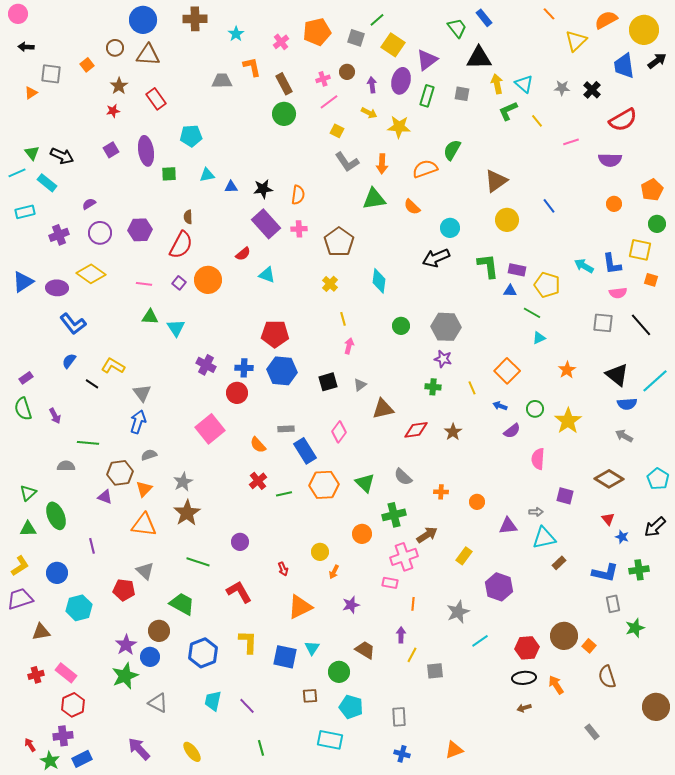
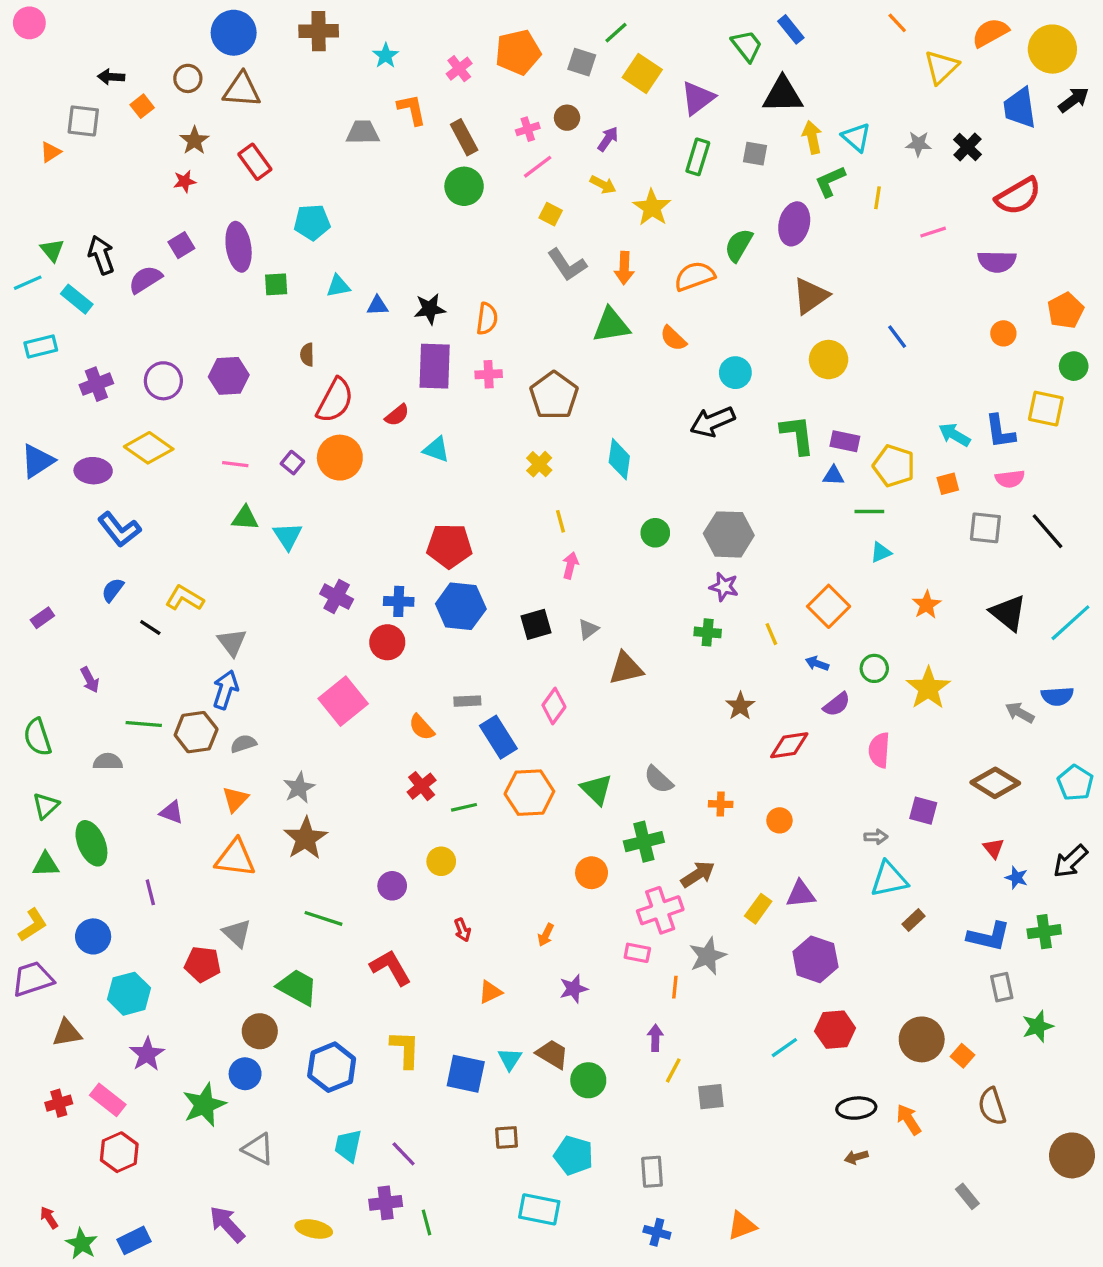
black arrow: (26, 47) -> (111, 77), moved
purple ellipse: (401, 81) -> (794, 224), moved
purple arrow: (372, 85) -> (608, 139), turned 42
yellow line: (537, 121) -> (878, 198), turned 48
yellow star: (399, 127) -> (652, 208), turned 30
black arrow: (62, 156) -> (101, 255), turned -135
purple semicircle: (89, 204) -> (145, 279), moved, size x1.5
purple rectangle: (266, 224) -> (435, 366), turned 44
red semicircle: (181, 245) -> (335, 400), moved
orange square: (651, 280) -> (948, 484), moved, turned -32
green line: (532, 313) -> (869, 512), turned -30
blue semicircle: (627, 404) -> (1057, 696), moved
green semicircle: (23, 409) -> (38, 737), moved
red diamond: (416, 430) -> (789, 745), moved
brown hexagon: (120, 473) -> (196, 732), moved
purple triangle: (508, 526) -> (801, 894), moved
yellow circle: (320, 552) -> (441, 861), moved
orange triangle: (300, 607) -> (490, 992), size x0.6
gray star: (458, 612) -> (708, 956), moved
purple star: (126, 645) -> (147, 1054), moved
red hexagon: (527, 648) -> (835, 1030), moved
brown trapezoid: (365, 650) -> (552, 1054), moved
green circle: (339, 672) -> (588, 1080), moved
purple cross: (63, 736) -> (386, 1203), moved
yellow ellipse: (192, 752) -> (314, 1229), turned -40

